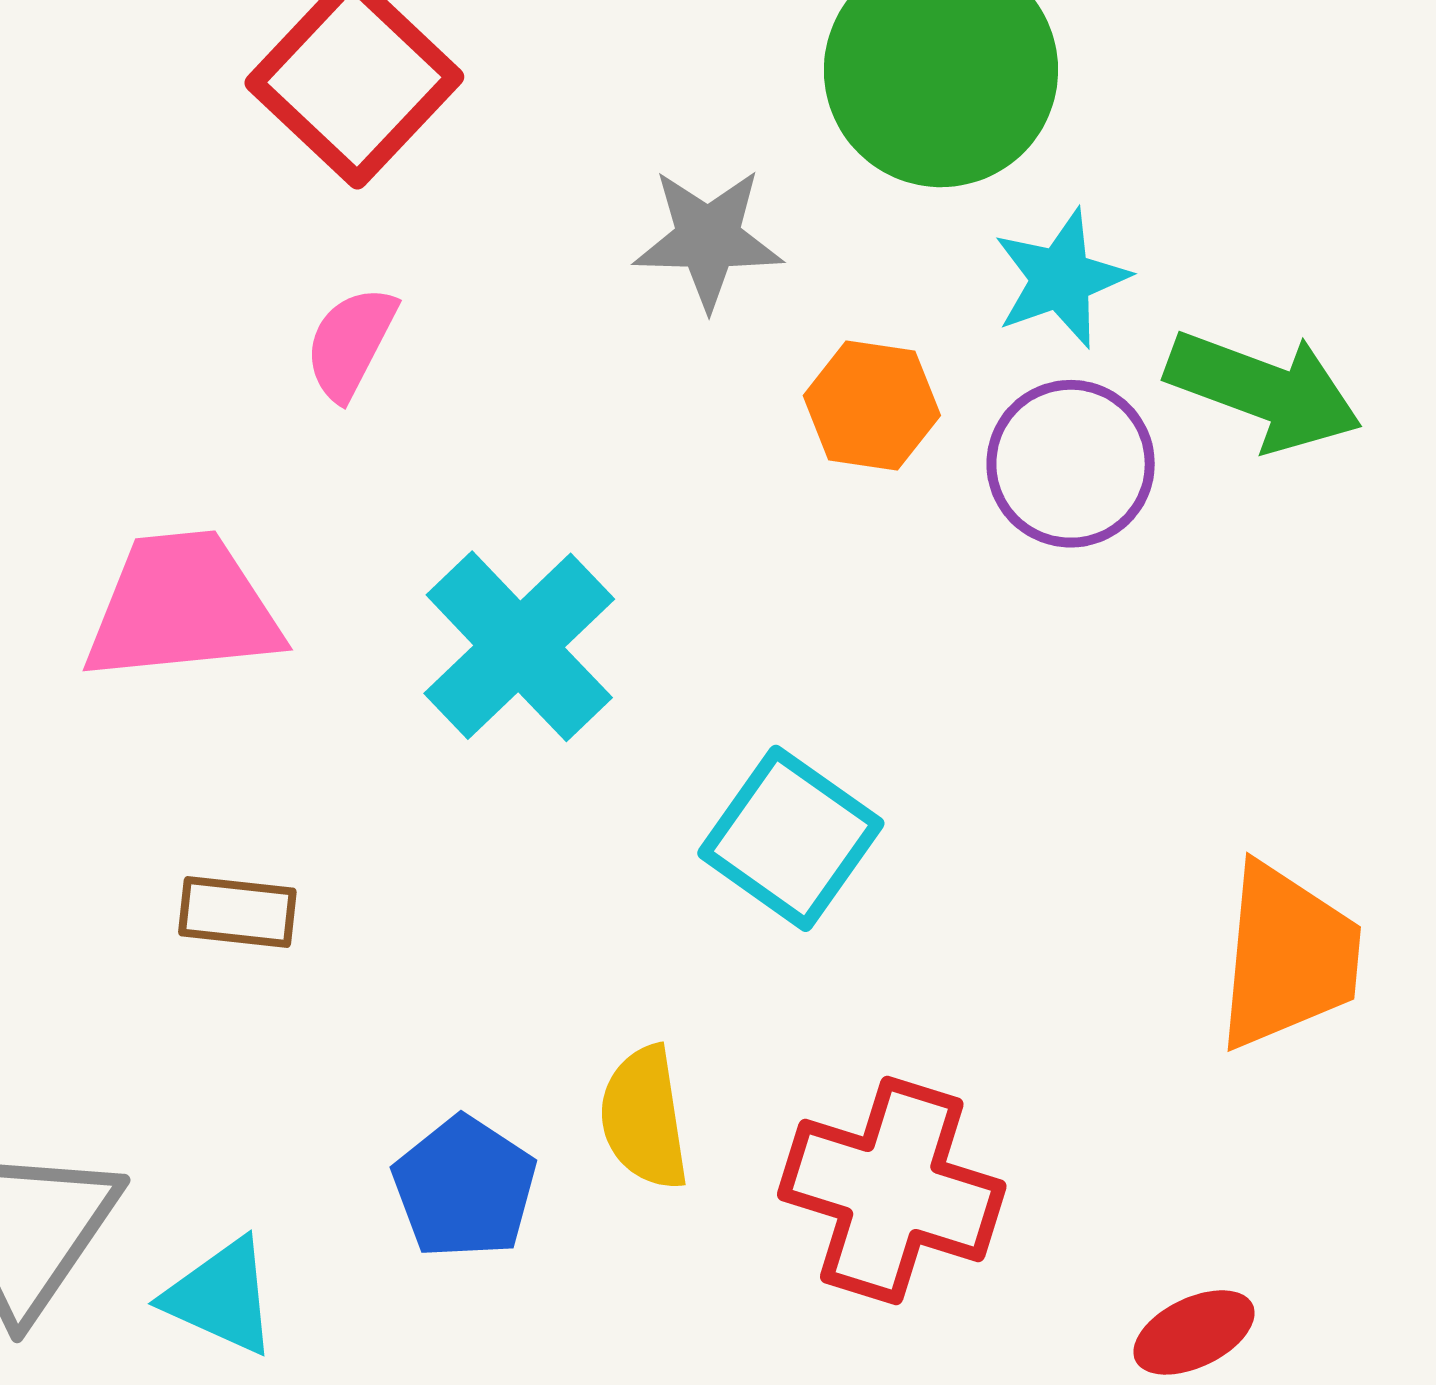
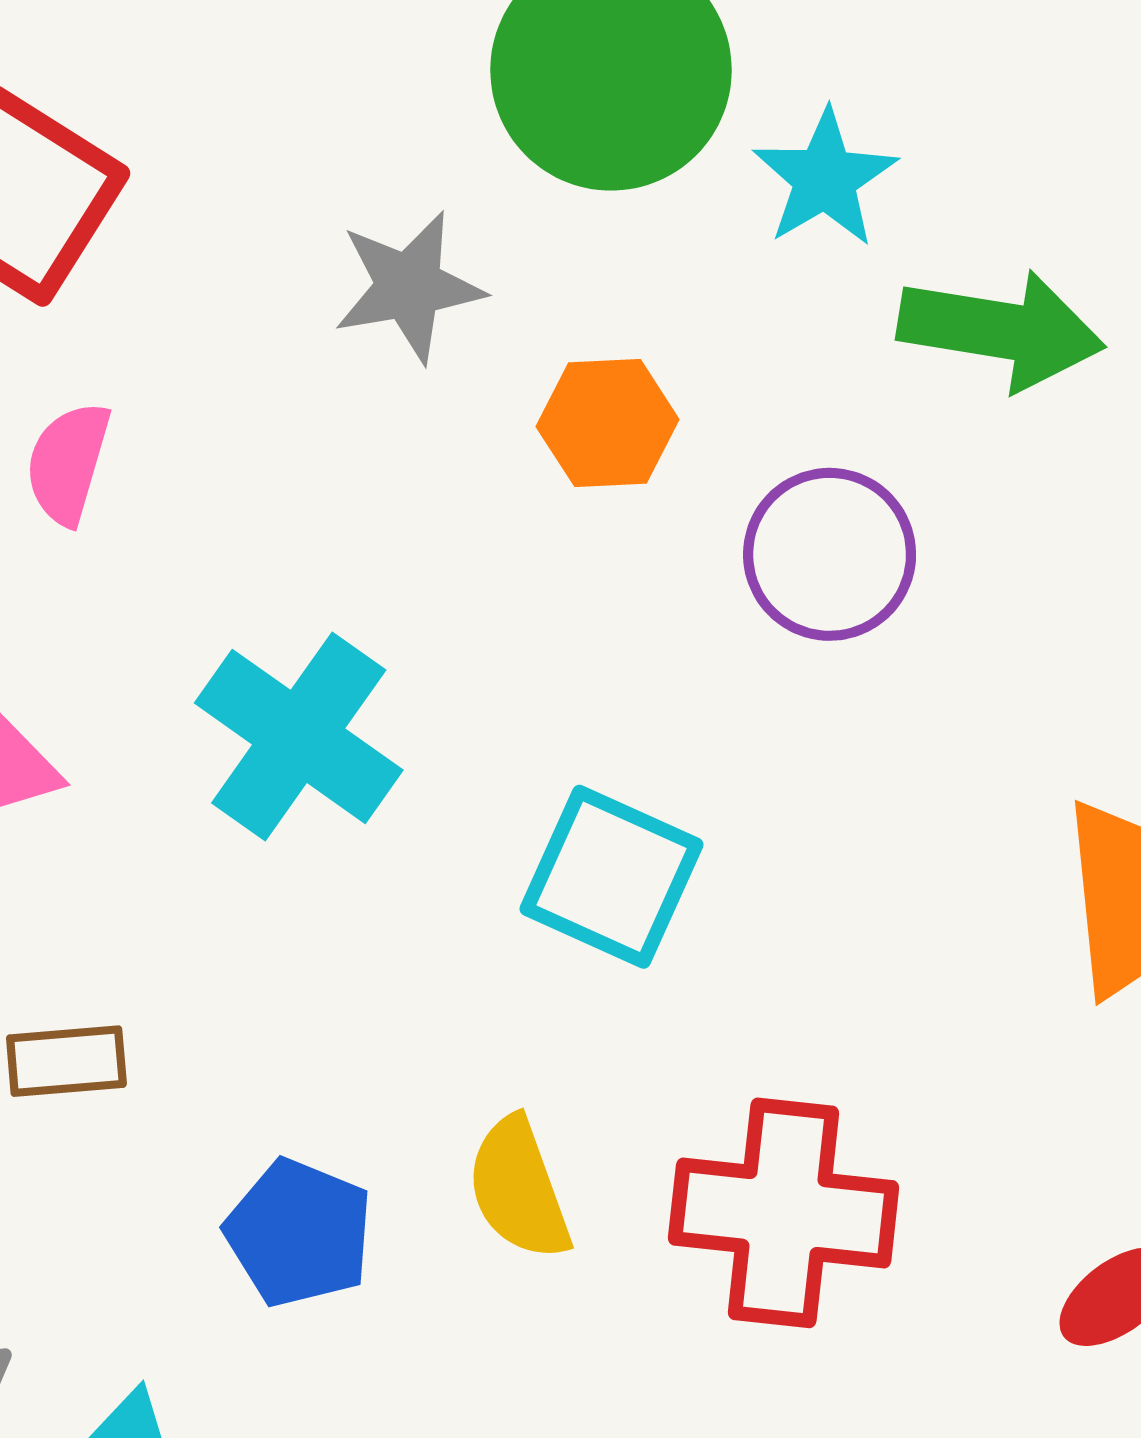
cyan star: (1061, 279) -> (825, 178), moved
purple circle: (1071, 464) -> (830, 554), moved
blue pentagon: (464, 1188) -> (299, 1233), moved

